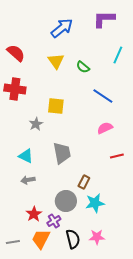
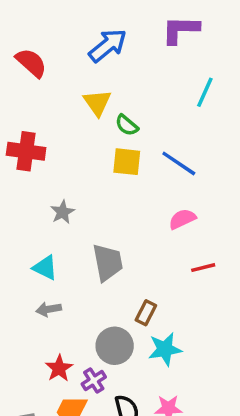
red semicircle: (16, 53) -> (31, 63), moved
green semicircle: (83, 67) -> (127, 125), moved
yellow square: (56, 106) -> (127, 162), moved

